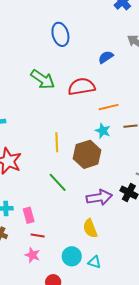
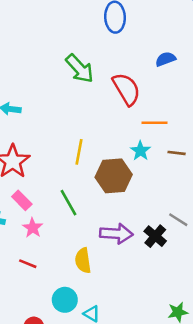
red semicircle: (82, 87) -> (126, 89), turned 56
pink rectangle: (29, 215) -> (22, 200), moved, turned -42
yellow semicircle: (90, 228) -> (83, 261), moved
pink star: (32, 255) -> (33, 228), moved

